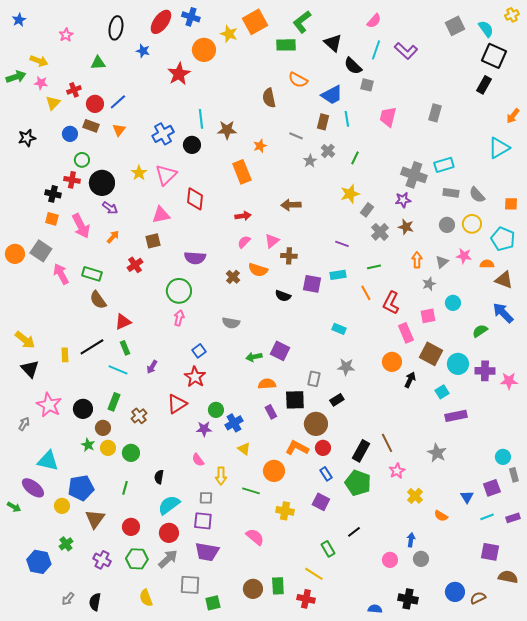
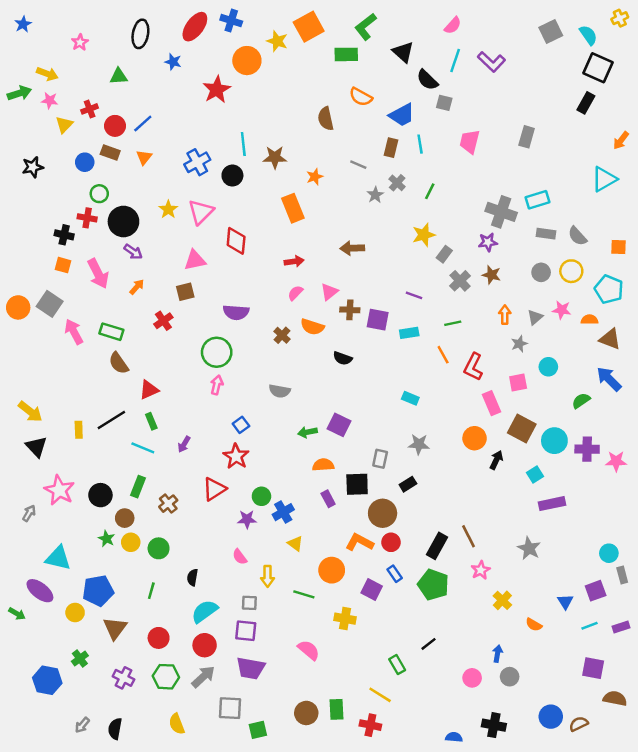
purple square: (312, 284) -> (378, 320), moved
purple square: (321, 502) -> (372, 590), moved

